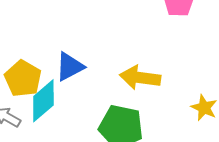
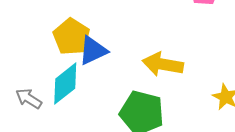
yellow pentagon: (23, 79) -> (71, 37), moved

